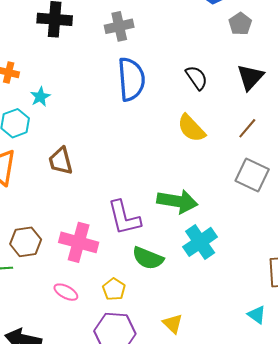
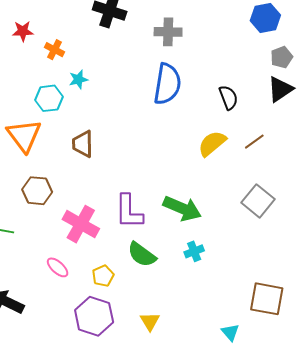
black triangle: (250, 77) -> (280, 89), moved
yellow semicircle: (191, 128) -> (212, 143), turned 80
brown line: (247, 128) -> (254, 142), moved
brown hexagon: (26, 242) -> (37, 191), moved
cyan cross: (200, 242) -> (194, 251), size x0.6

